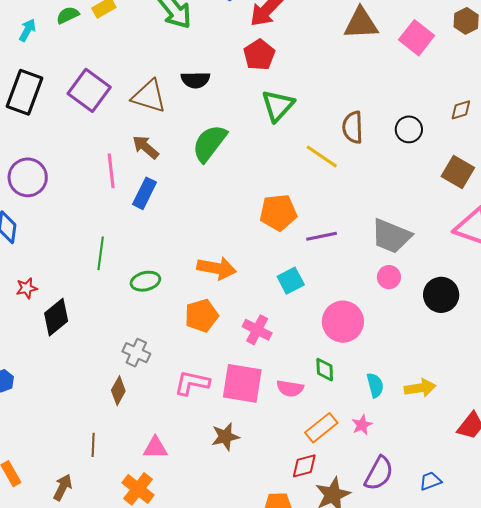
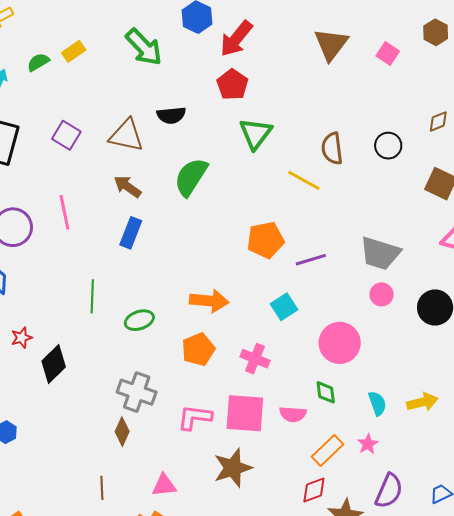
brown triangle: (361, 23) -> (331, 44), turned -45
pink square: (417, 38) -> (388, 54), size x0.7
purple square: (89, 90) -> (66, 135), size x0.7
pink line: (111, 171) -> (64, 212), moved
gray cross: (136, 353) -> (137, 392), size x1.4
brown star: (225, 437) -> (233, 468), size x1.4

